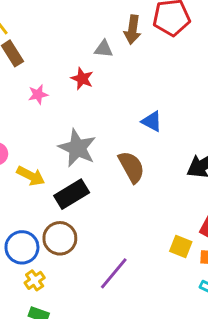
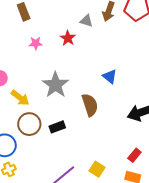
black rectangle: (72, 194) -> (57, 127), moved, size x0.7
brown circle: (60, 238) -> (29, 124), moved
yellow square: (181, 246) -> (97, 169), moved

